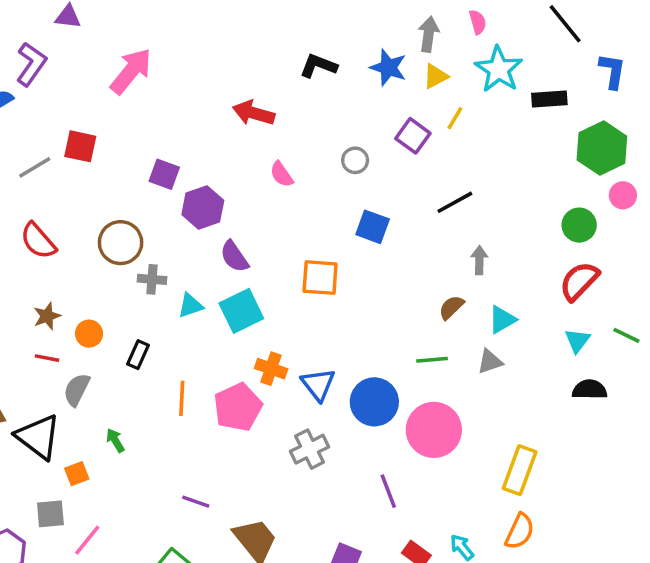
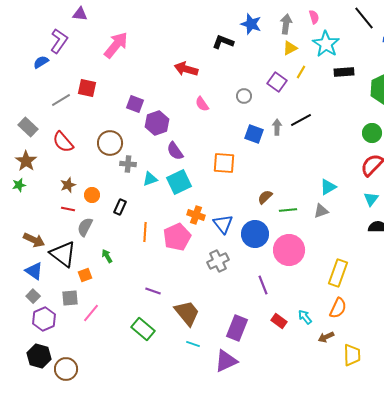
blue star: (388, 68) -> (251, 24), moved
black rectangle: (549, 99) -> (344, 72), moved
gray arrow: (479, 260) -> (277, 127), moved
brown semicircle: (451, 307) -> (265, 197), moved

